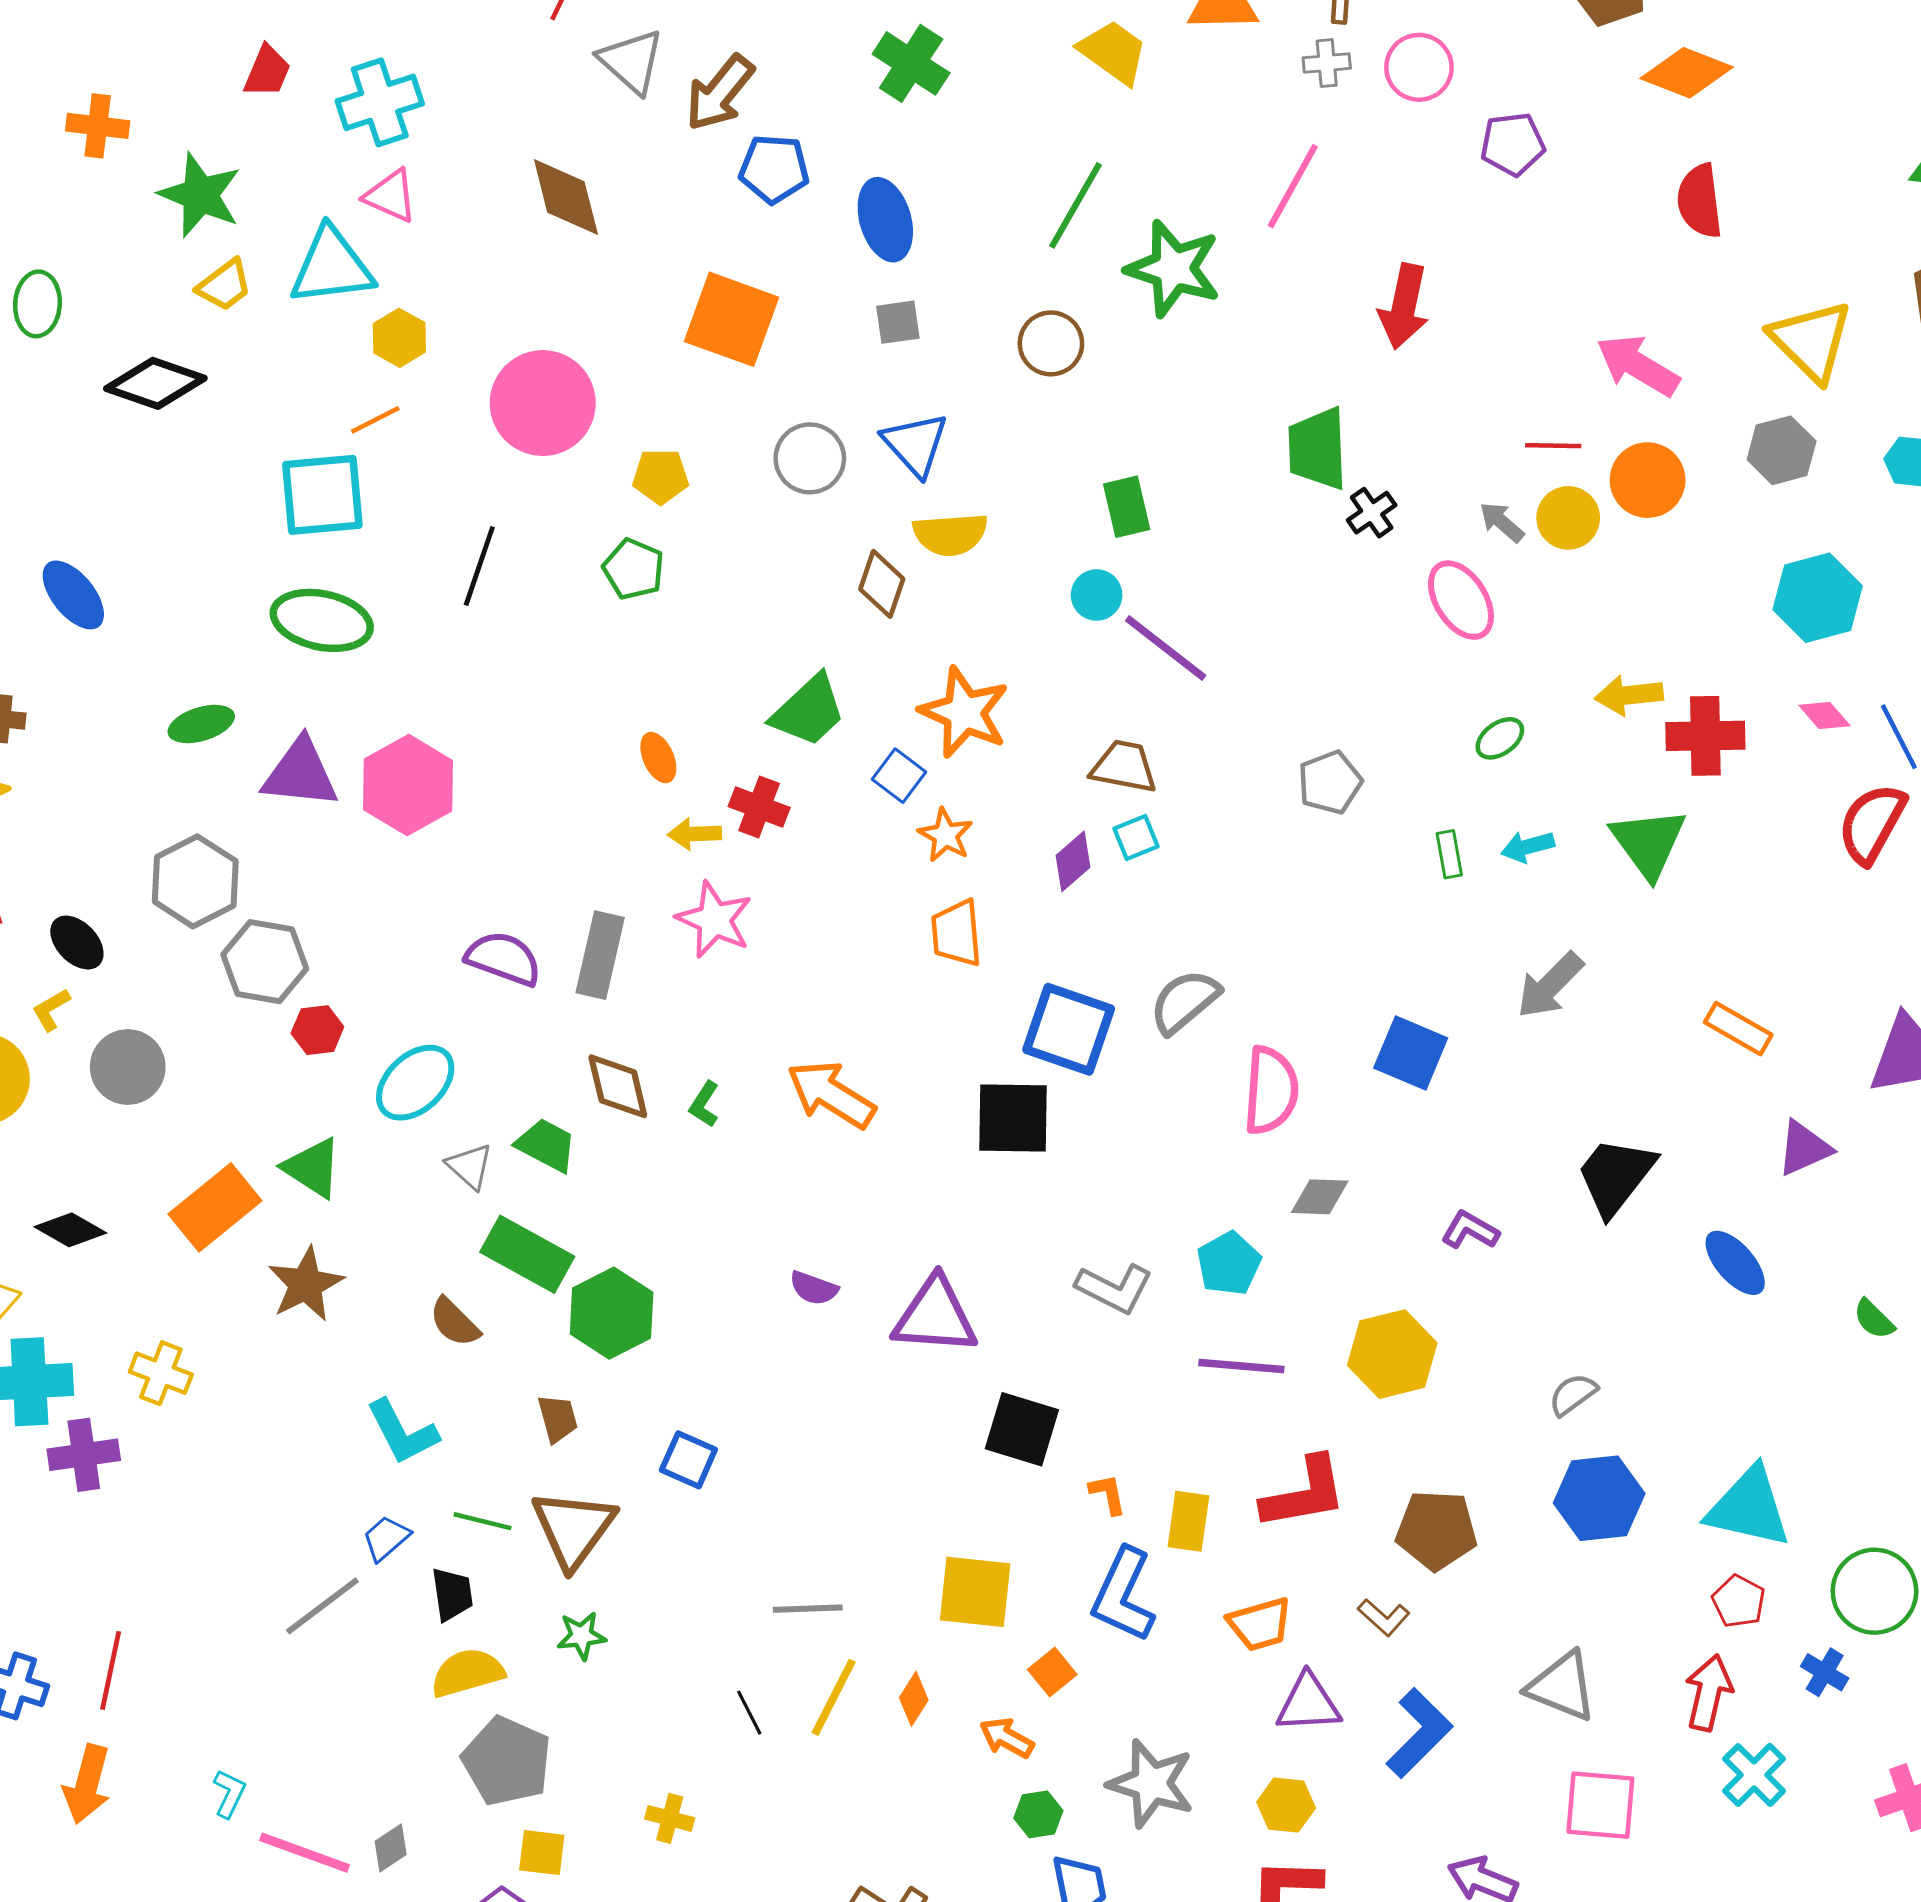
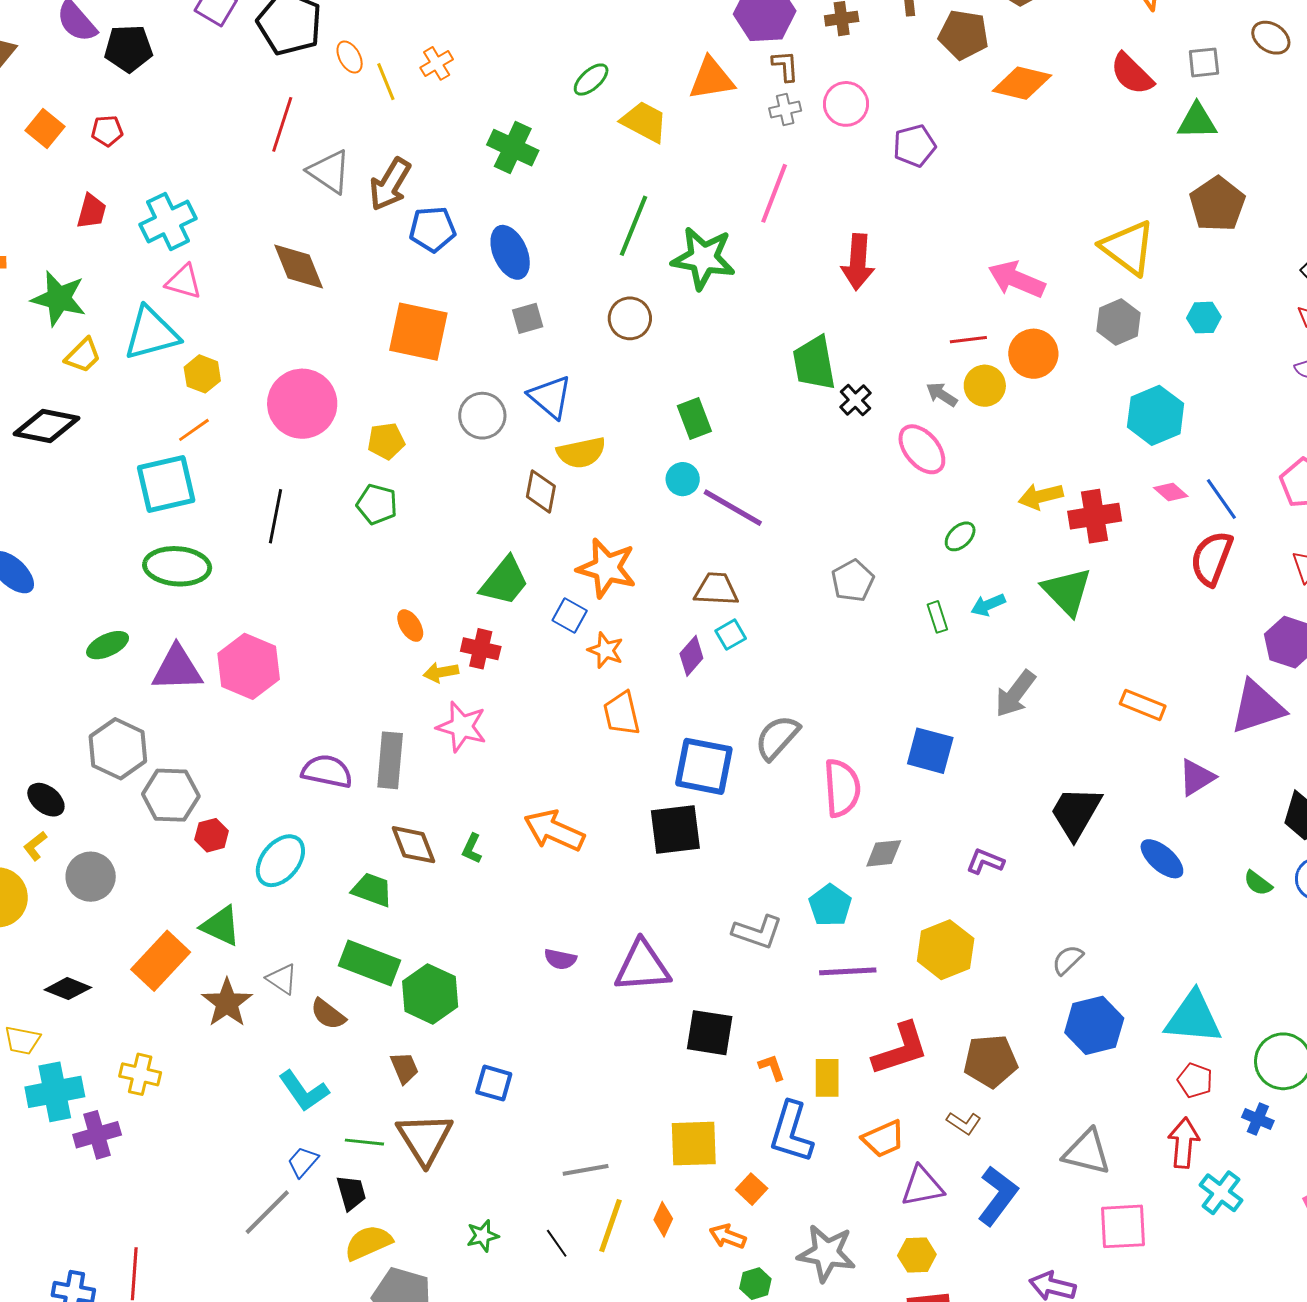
red semicircle: (1700, 201) -> (1132, 74), moved, turned -30
gray triangle: (470, 1166) -> (282, 979), moved
green star: (581, 1636) -> (483, 1236), moved

